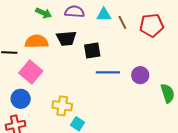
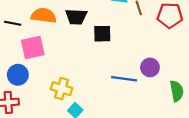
pink square: (31, 72) -> (33, 47), turned 30
blue line: (108, 72) -> (124, 79), moved

